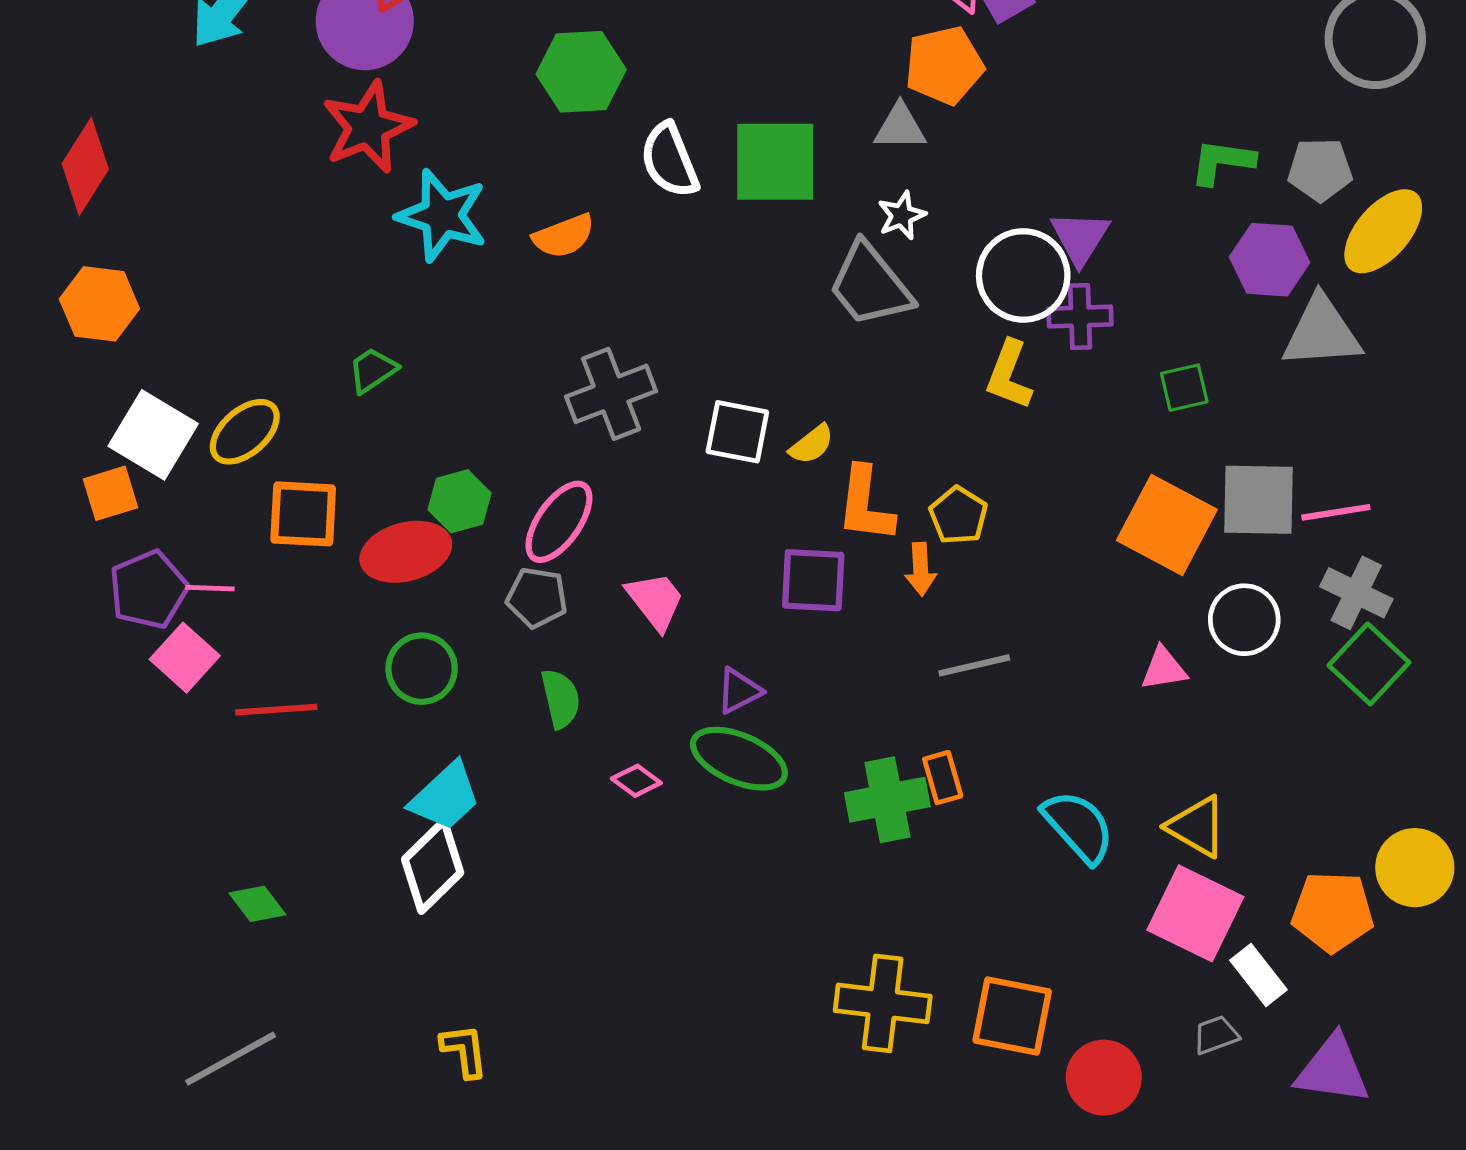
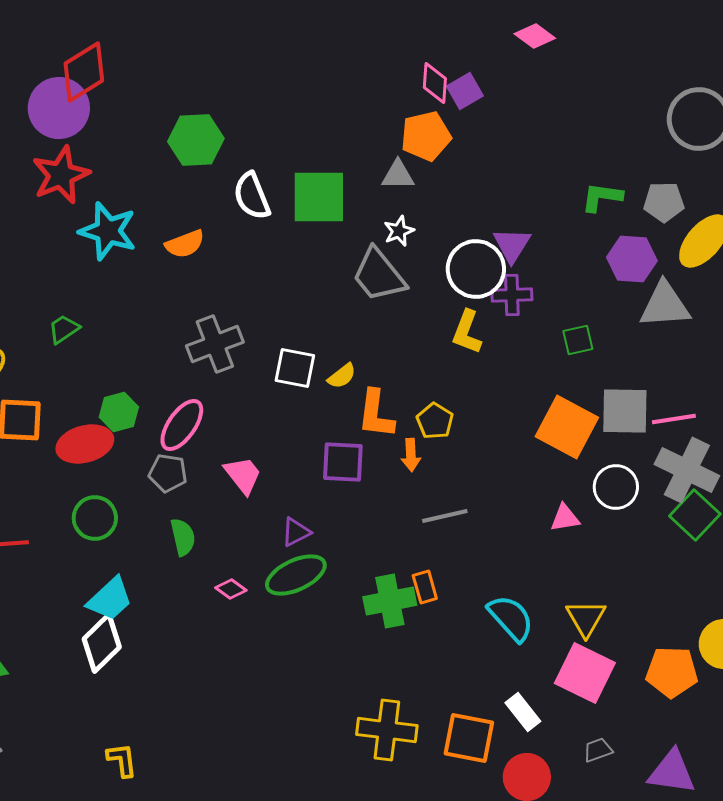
gray cross: (1356, 593) -> (687, 470), size x1.4
green ellipse: (739, 759) -> (296, 575), turned -48
yellow triangle: (1197, 827) -> (586, 618), turned 30
white rectangle: (1258, 975) -> (523, 712), moved

